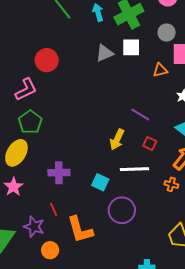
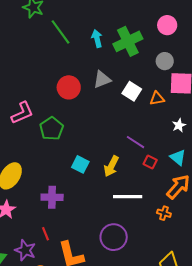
white square: (131, 47) -> (132, 91), moved, turned 30
red circle: (47, 60) -> (69, 87), moved
green pentagon: (30, 122) -> (52, 129), moved
red square: (150, 143) -> (150, 162), moved
cyan square: (100, 182) -> (80, 164), moved

